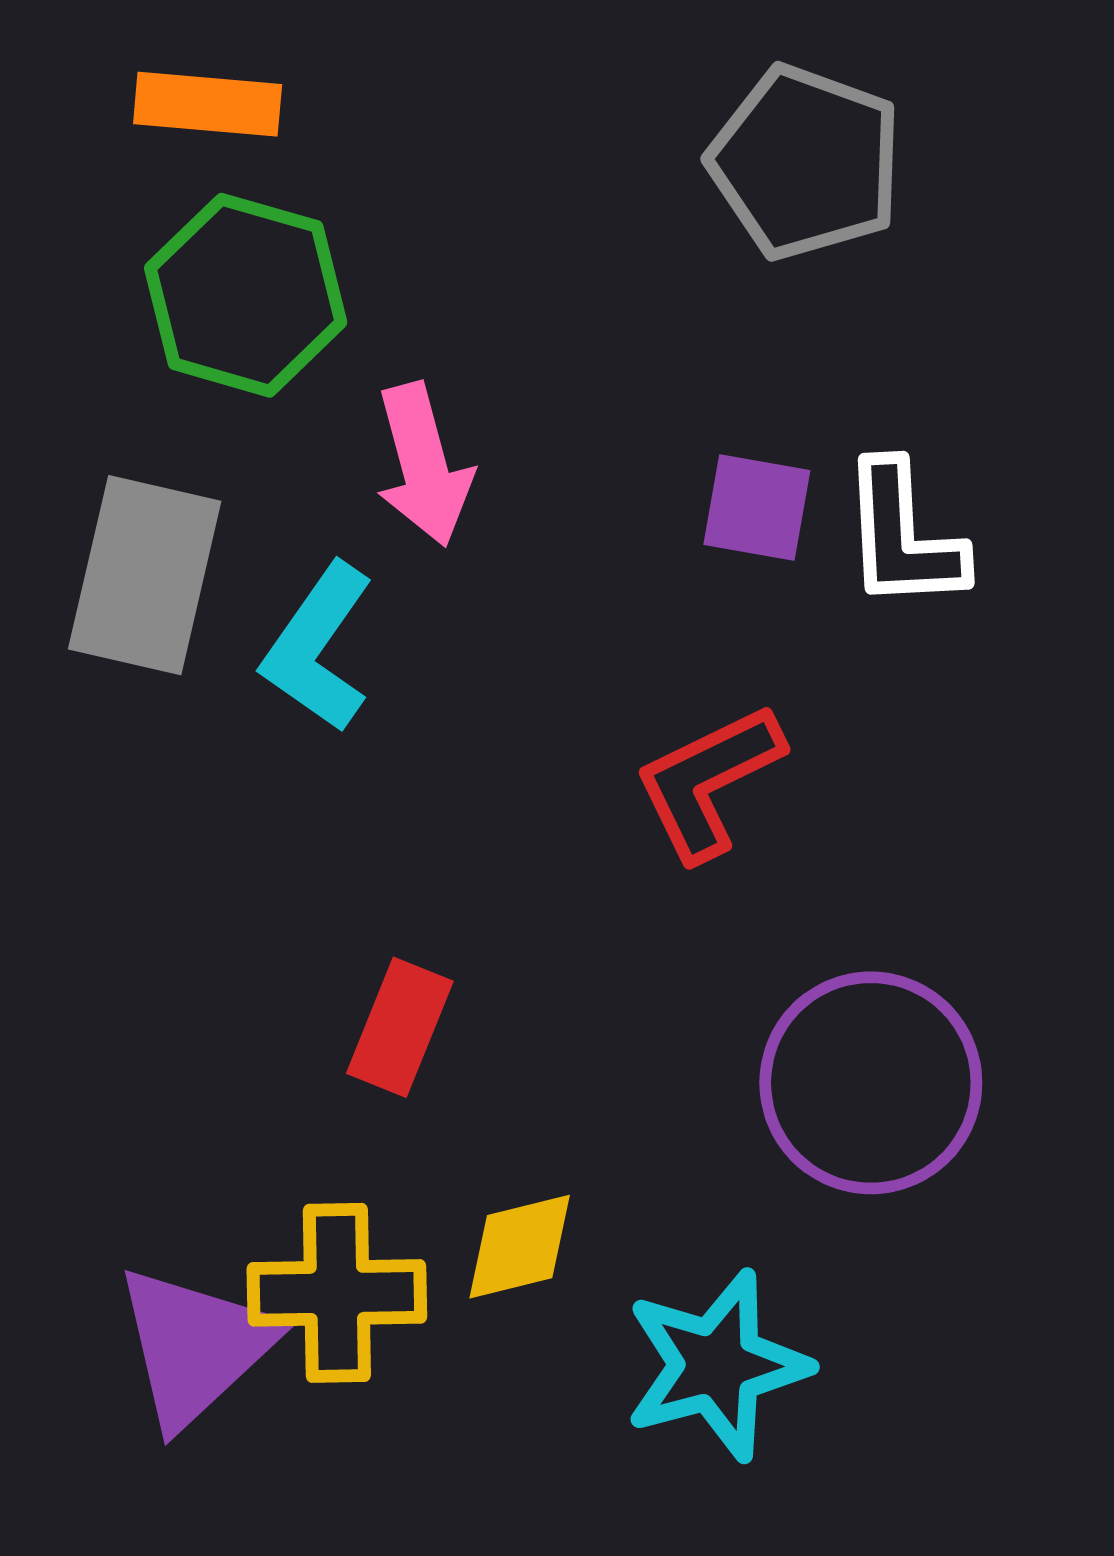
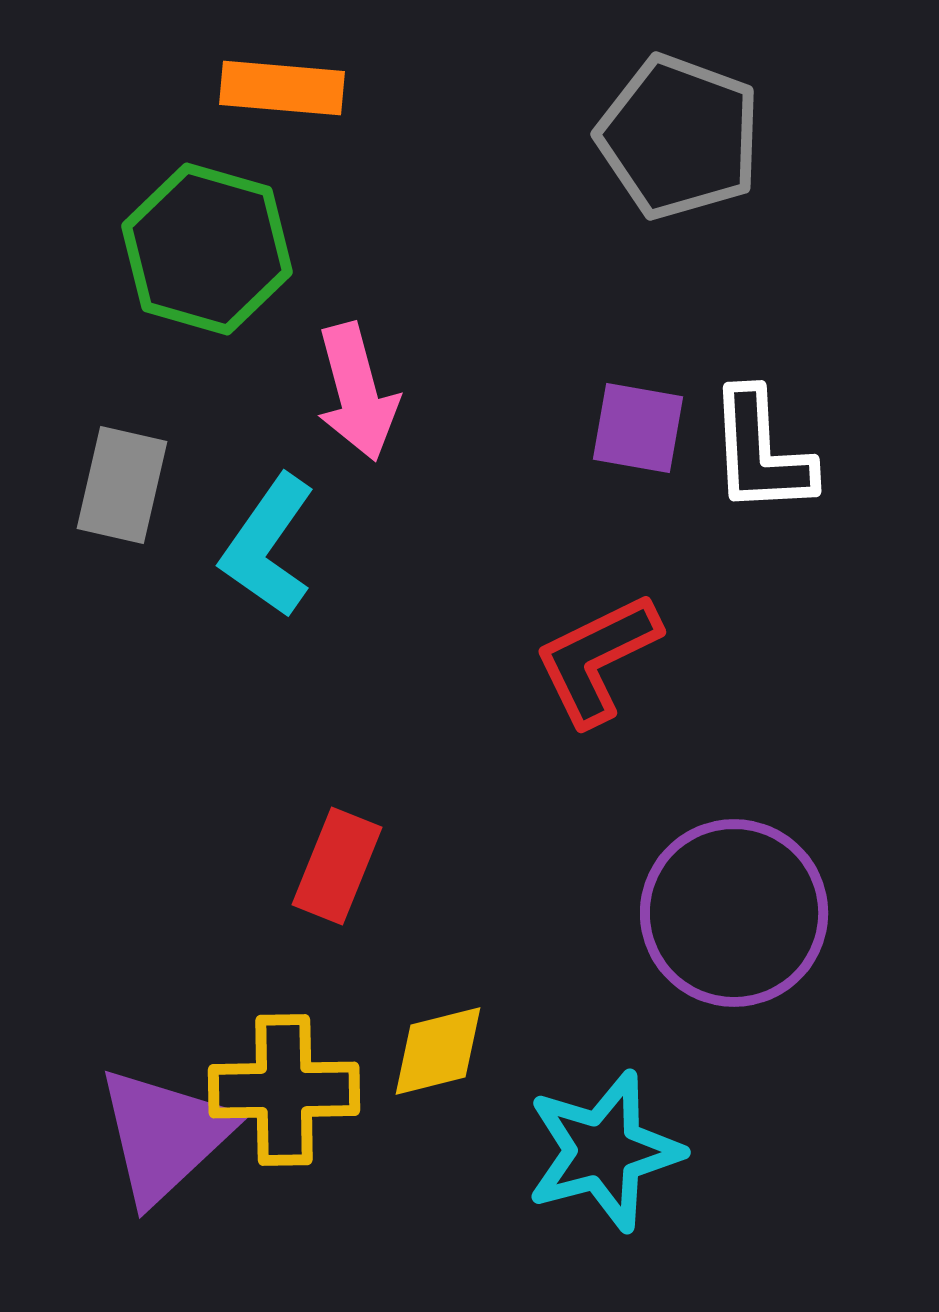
orange rectangle: (208, 104) -> (282, 88), moved
gray rectangle: (145, 575) -> (122, 485), size x0.7

